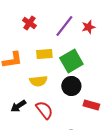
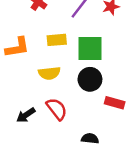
green square: (71, 61) -> (90, 49), turned 30
black arrow: (18, 106) -> (26, 115), moved

